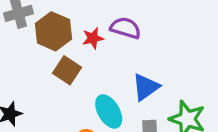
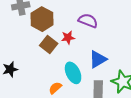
red star: (93, 38) -> (68, 38), moved

